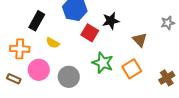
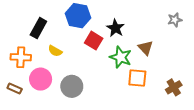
black star: (111, 21) -> (115, 28), turned -30
gray star: (168, 23) -> (175, 20), moved
green star: (103, 63) -> (121, 57), moved
orange square: (132, 69) -> (137, 78), turned 36

